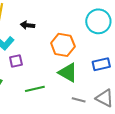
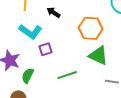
black arrow: (27, 25) -> (53, 12), turned 32

